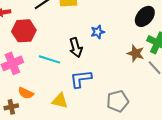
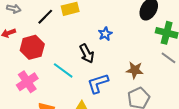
brown star: (136, 53) -> (135, 70), moved
cyan line: (50, 59) -> (63, 70), turned 30

